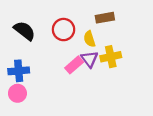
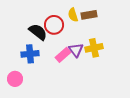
black semicircle: (25, 31) -> (38, 32), moved
yellow semicircle: (89, 39) -> (73, 15), moved
blue cross: (19, 71) -> (30, 54), moved

